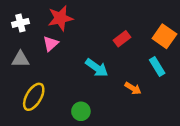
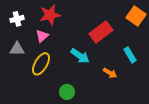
orange square: (164, 36) -> (136, 16), moved
red rectangle: (122, 39) -> (101, 32), size x1.6
yellow ellipse: (34, 97) -> (41, 64), moved

